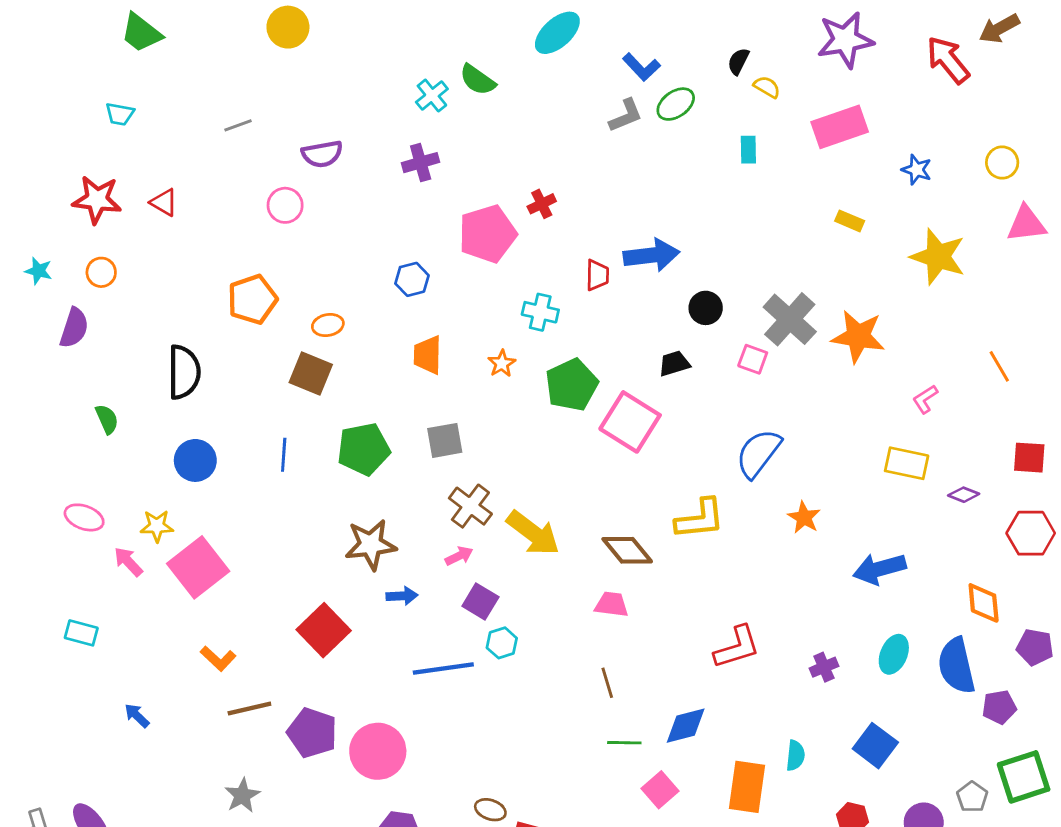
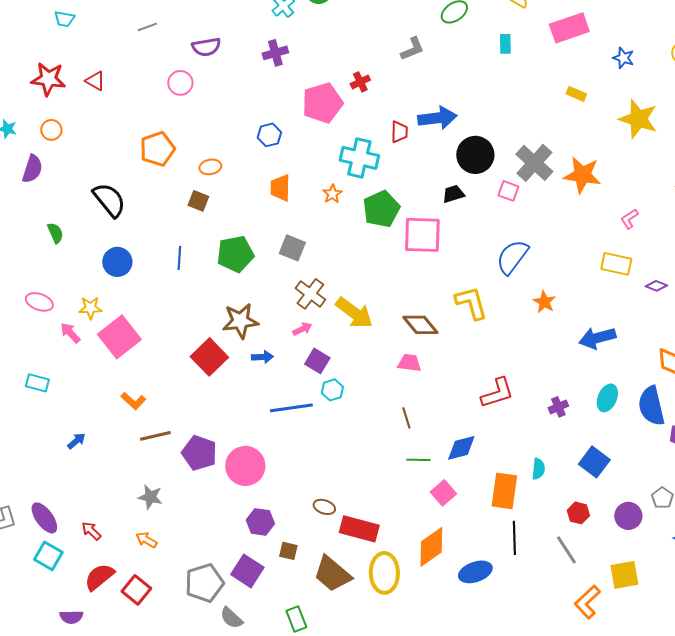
gray L-shape: (626, 115) -> (412, 49), moved
black circle: (706, 308) -> (475, 155), size x1.6
cyan cross: (540, 312) -> (359, 158), size x1.5
black semicircle: (184, 372) -> (109, 200), turned -39
brown square: (311, 373) -> (198, 201), size x0.7
pink square: (630, 422) -> (422, 235), turned -30
gray square: (445, 440) -> (292, 248), turned 32
yellow L-shape: (700, 519) -> (471, 303), turned -99
red square: (324, 630) -> (209, 357), moved
blue arrow: (137, 716) -> (76, 441), turned 96
gray star: (242, 795) -> (150, 497), turned -30

